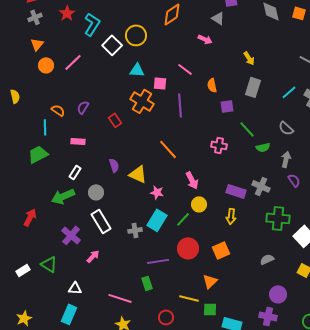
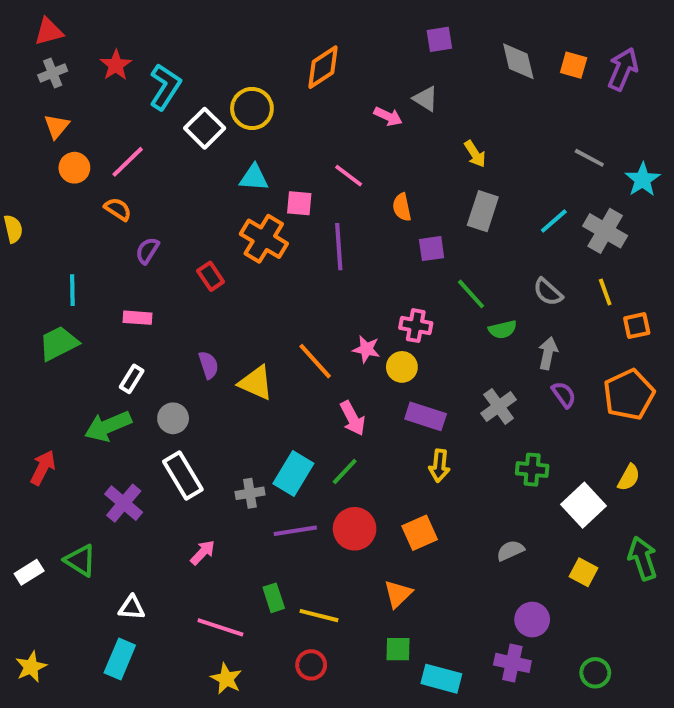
gray triangle: (218, 18) -> (426, 99), moved
orange semicircle: (58, 110) -> (118, 209), moved
orange line: (168, 149) -> (315, 361), moved
pink arrow: (192, 180) -> (353, 418), moved
gray cross: (261, 186) -> (499, 406), turned 30
purple rectangle: (236, 191) -> (426, 416), moved
pink star: (157, 192) -> (366, 349), moved
yellow circle: (199, 204) -> (402, 367), moved
green cross: (278, 218) -> (532, 470), size x0.7
pink arrow: (93, 256) -> (203, 552), moved
purple line: (158, 261) -> (295, 531), moved
yellow line: (189, 298) -> (319, 616), moved

